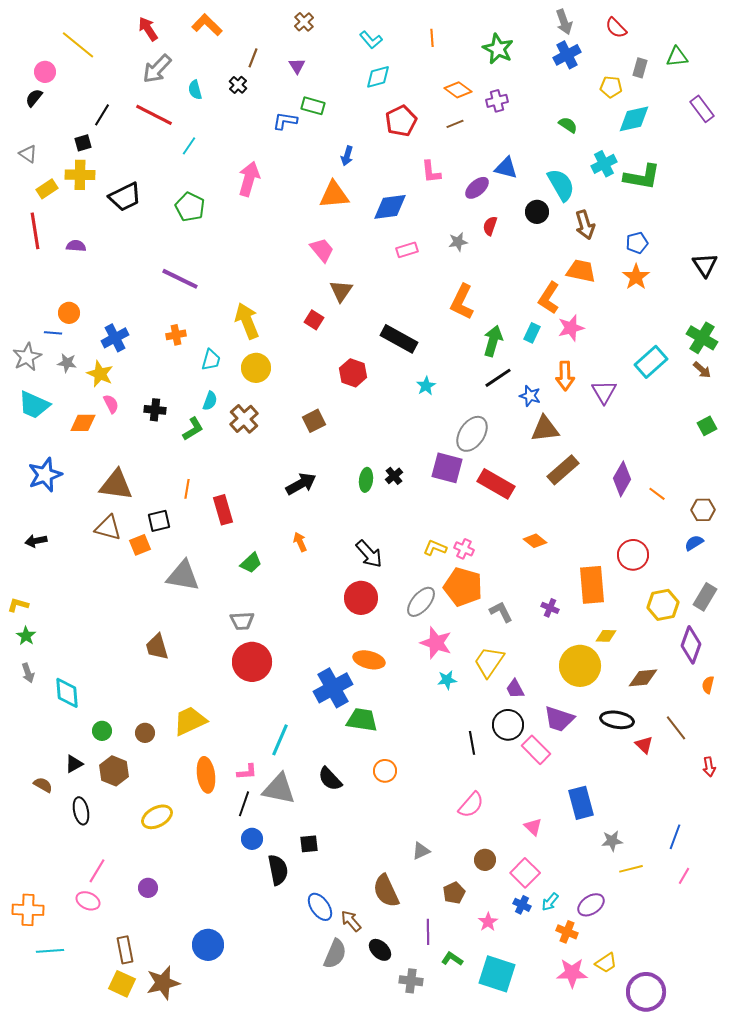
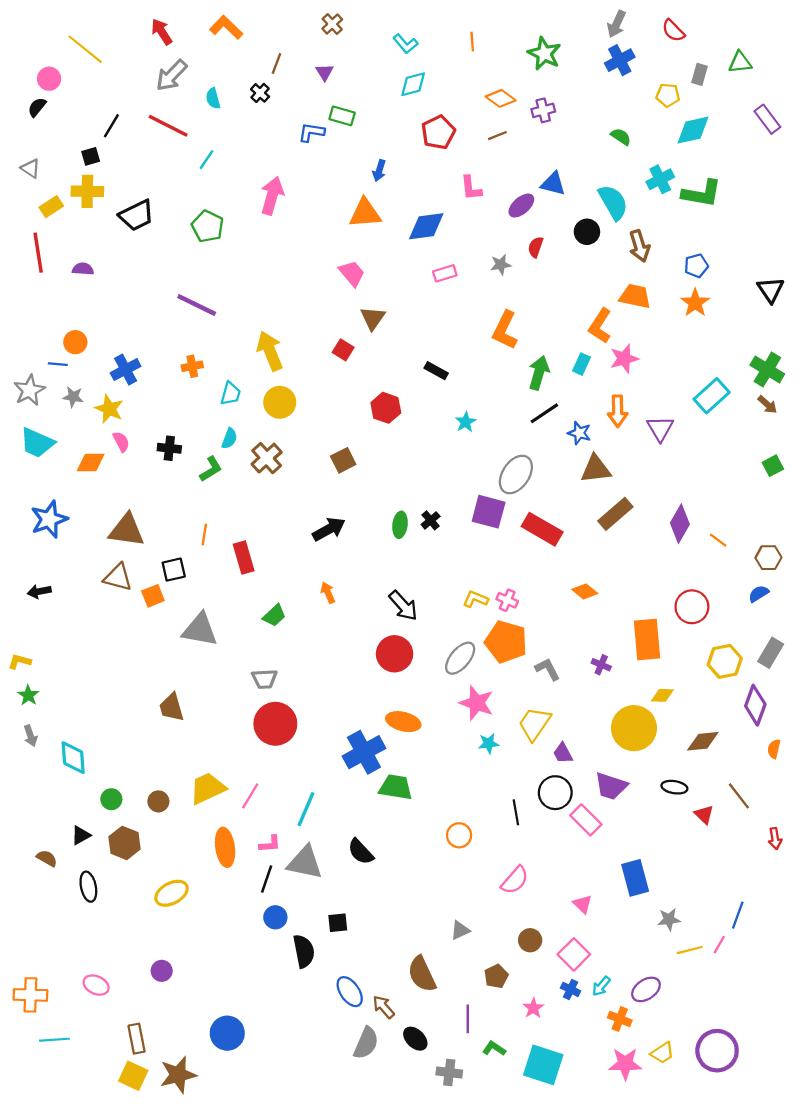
gray arrow: (564, 22) -> (616, 24), turned 45
black rectangle: (399, 339) -> (436, 371), size x0.6
black ellipse: (617, 720) -> (674, 787), size x0.7
orange circle: (385, 771) -> (459, 835), moved
pink line: (97, 871) -> (250, 796), moved
pink line: (684, 876) -> (719, 945), moved
purple circle: (646, 992) -> (717, 1051), moved

